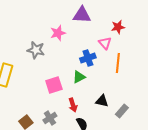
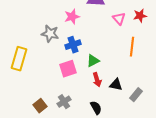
red star: (118, 27) -> (140, 16), moved
pink triangle: (105, 43) -> (119, 19), moved
blue cross: (88, 58) -> (73, 45), moved
red arrow: (73, 105) -> (97, 80), moved

